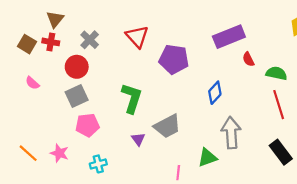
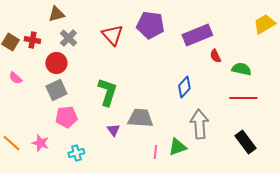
brown triangle: (55, 19) -> (56, 14), moved, turned 36
purple pentagon: (174, 59) -> (150, 25), moved
red line: (279, 105) -> (243, 98), turned -72
gray trapezoid: (167, 126) -> (140, 118), turned -148
pink line: (178, 173) -> (155, 152), moved

